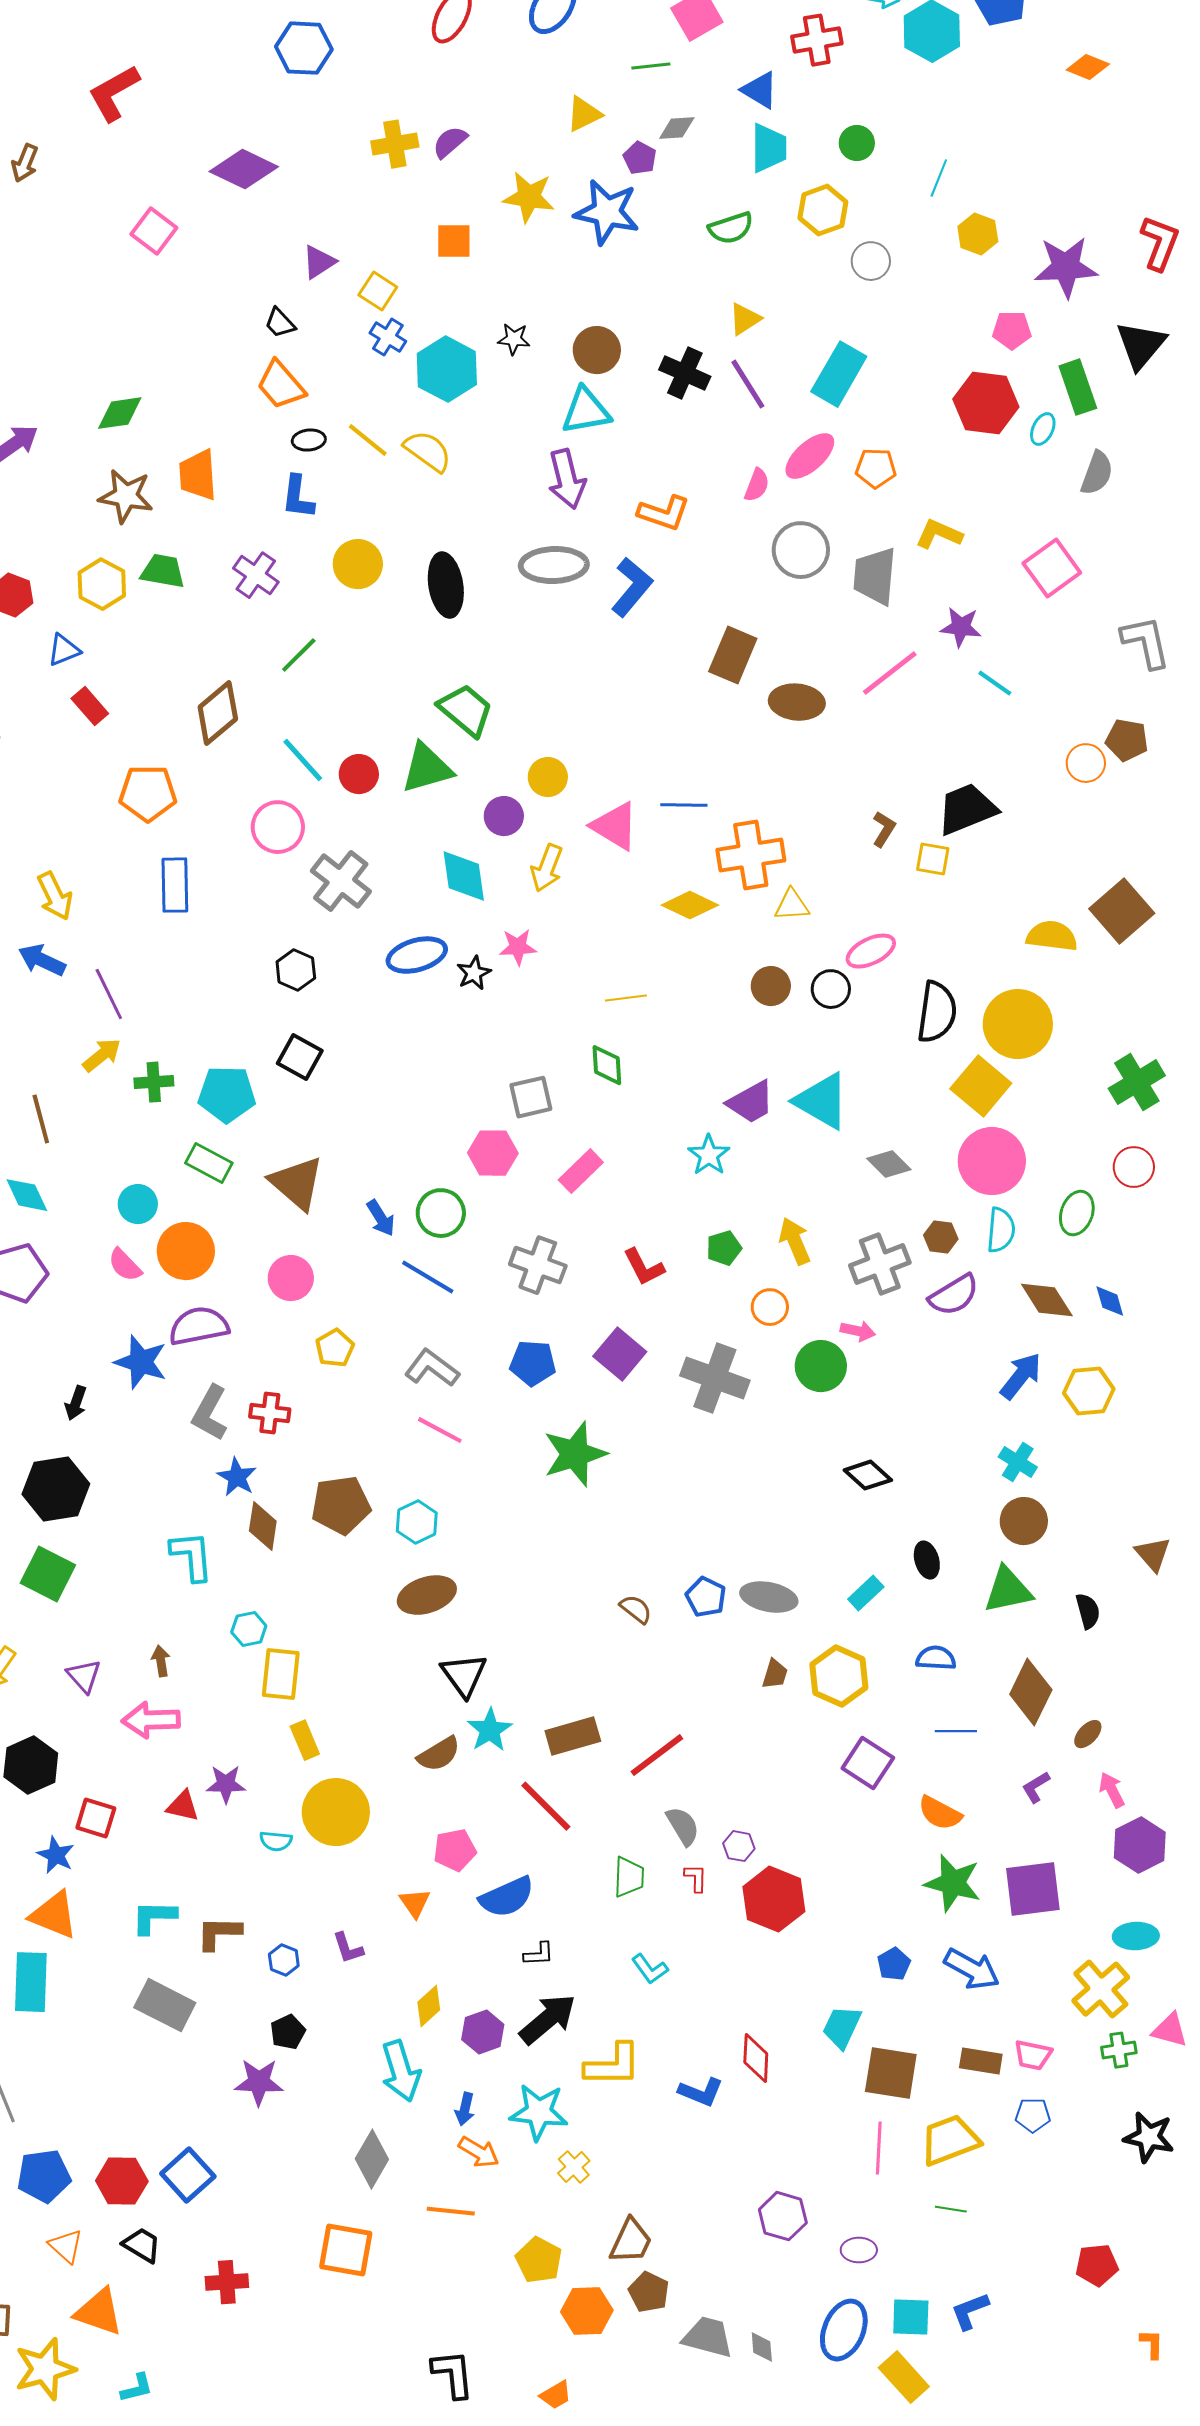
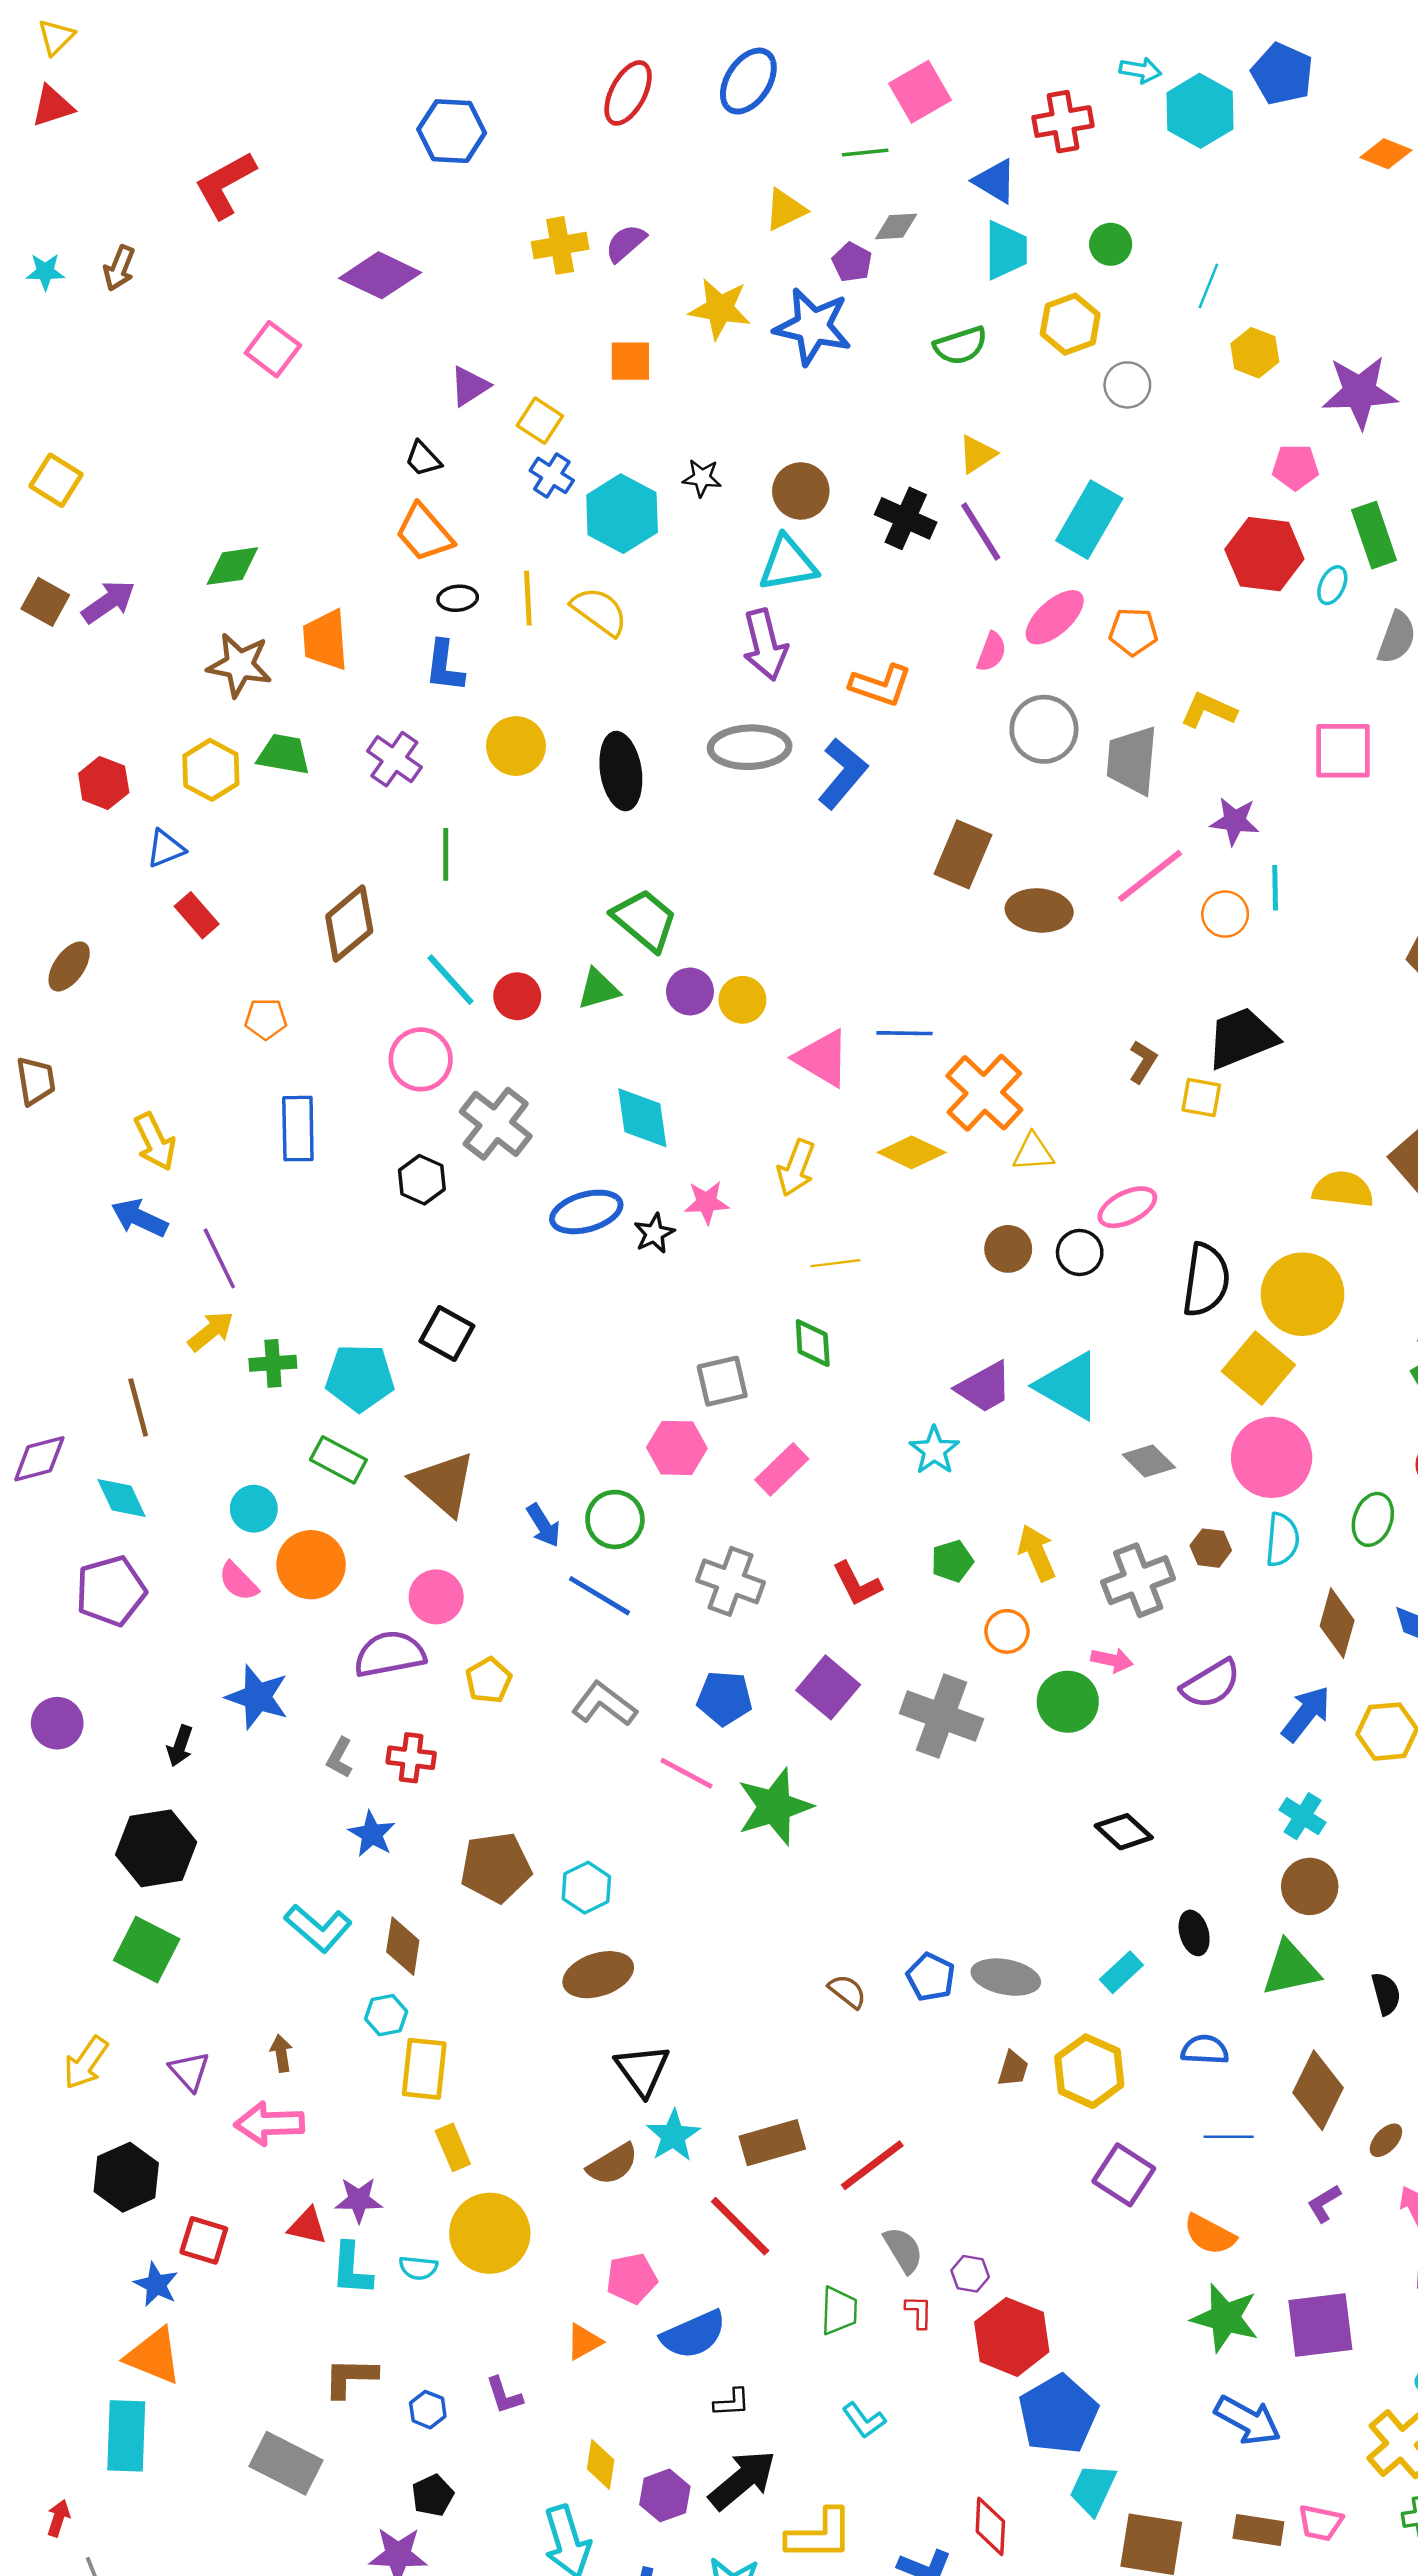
yellow line: (368, 440) -> (528, 598), turned 48
pink square: (1052, 568) -> (1343, 751), turned 36
green line: (299, 655) -> (446, 854), turned -45
cyan line: (995, 683) -> (1275, 888), turned 54
orange circle: (1086, 763) -> (1225, 914), moved
green triangle: (427, 768) -> (598, 989), size x0.7
orange pentagon: (148, 793) -> (266, 1019), size x0.6
purple circle: (504, 816) -> (690, 991), moved
orange cross: (751, 855) -> (984, 1093), turned -38
yellow arrow: (547, 868) -> (796, 1168), moved
black hexagon: (296, 970) -> (422, 1180), moved
purple semicircle: (954, 1295) -> (1211, 1684), moved
brown diamond: (1047, 1300) -> (1337, 1623), turned 48
purple semicircle: (199, 1326) -> (390, 1654), moved
gray L-shape: (210, 1413) -> (340, 1758), size x0.6
pink line: (440, 1430) -> (686, 1773), moved
brown diamond: (263, 1526) -> (403, 1946), moved
cyan L-shape: (192, 1556) -> (318, 1928), turned 136
orange triangle: (415, 1903) -> (584, 2342), turned 36
cyan L-shape: (154, 1917) -> (352, 2269), moved, turned -87
blue pentagon: (894, 1964) -> (1058, 2414), moved, size x2.0
yellow diamond: (429, 2006) -> (601, 2464), turned -39

